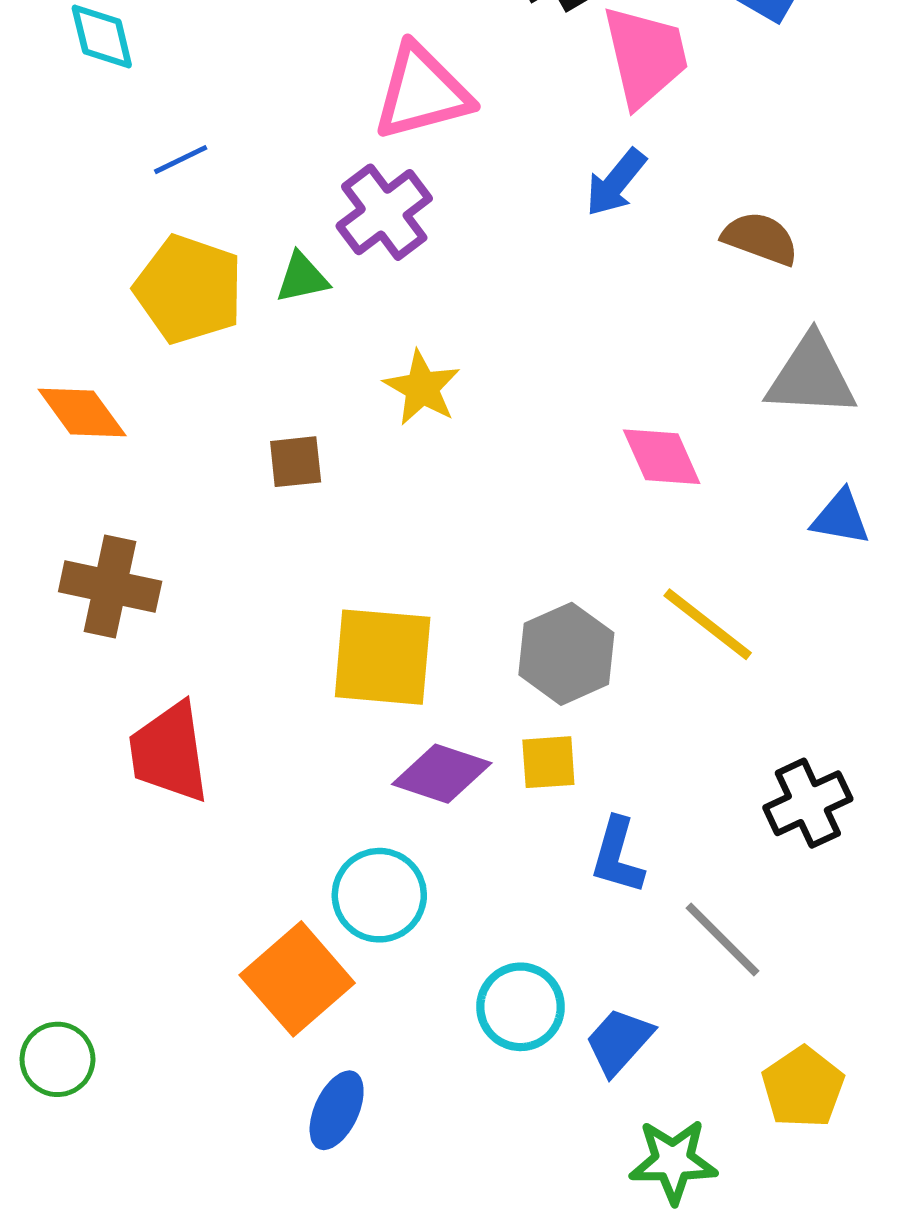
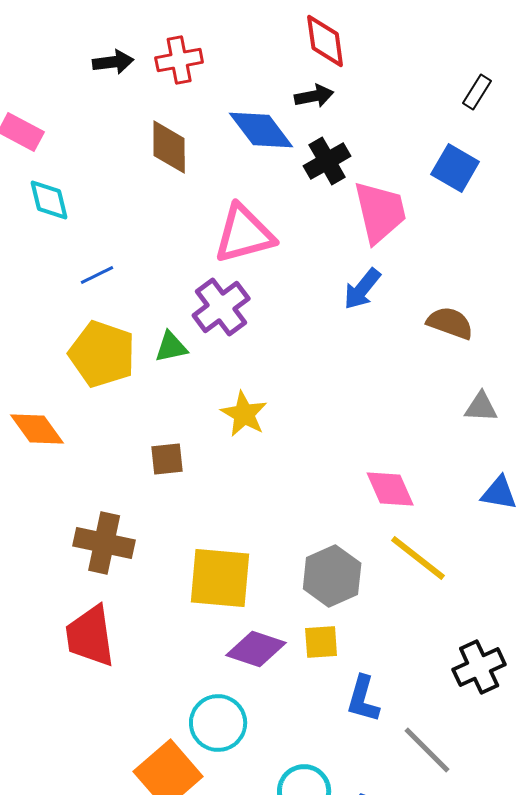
gray triangle: (811, 376) -> (481, 407), size x0.6
pink diamond: (662, 457) -> (390, 489), moved
brown cross: (110, 586) -> (104, 543), moved

